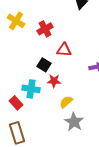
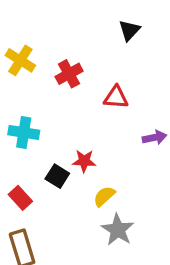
red triangle: (64, 50) -> (116, 97), moved
black square: (44, 65) -> (57, 176), moved
cyan cross: (31, 89) -> (24, 132), moved

